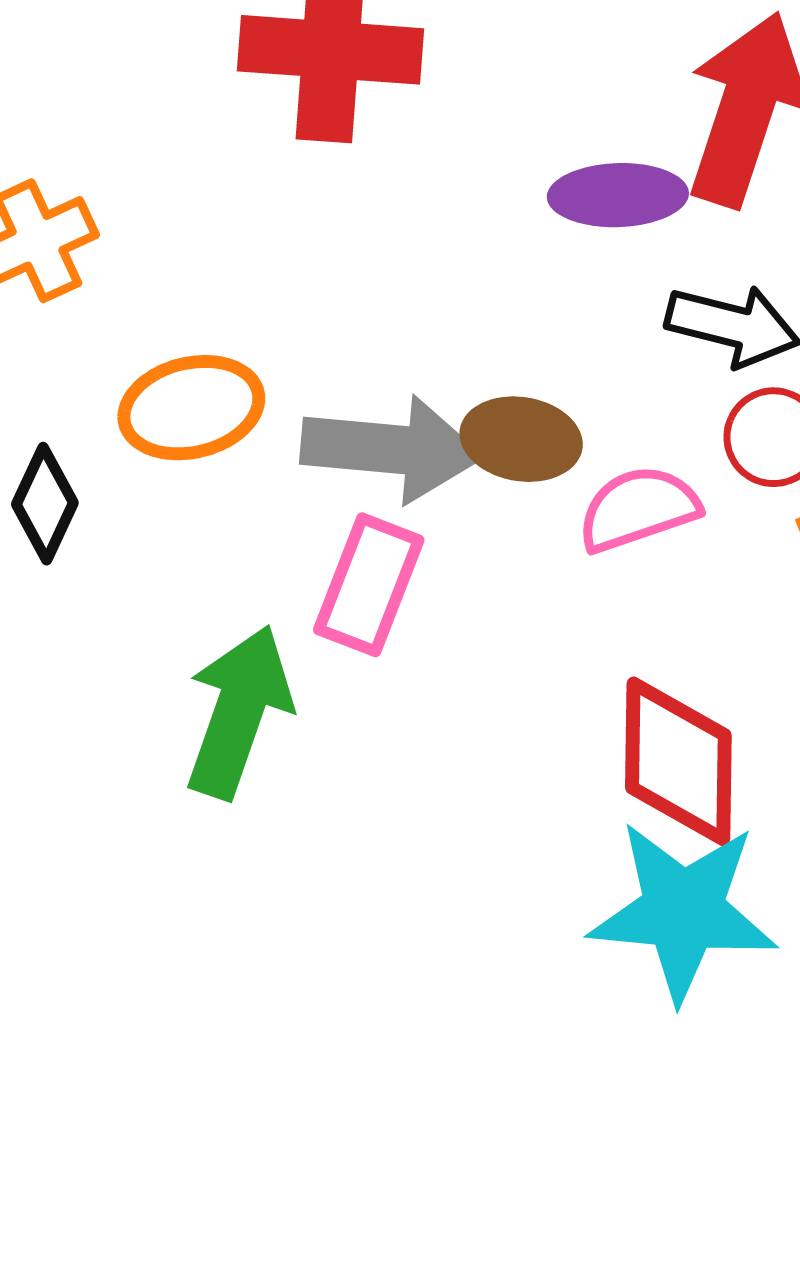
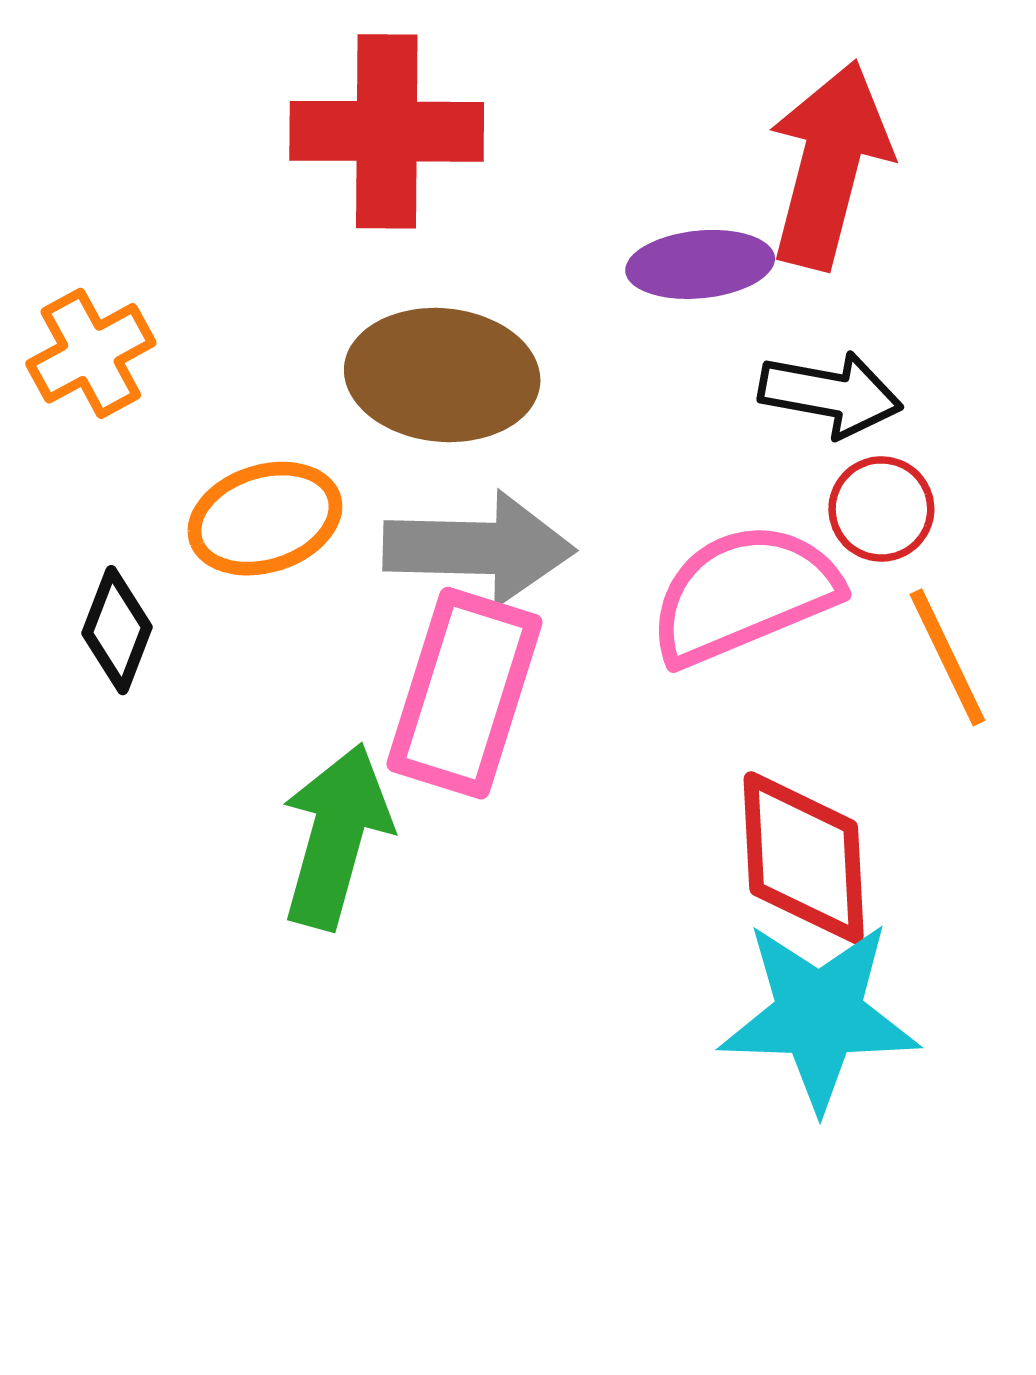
brown ellipse: (521, 439) -> (442, 375), moved, size x1.5
pink semicircle: (638, 509) -> (744, 594), size x1.5
pink rectangle: (369, 585) -> (465, 693), size x1.4

